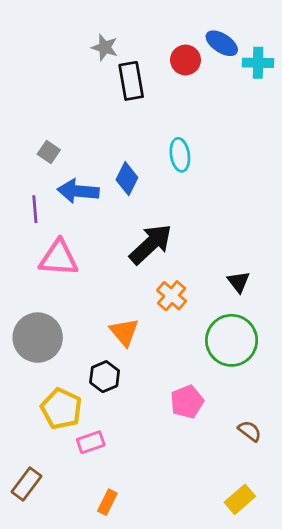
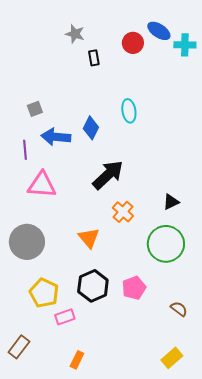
black rectangle: (131, 81) -> (94, 58), size x0.6
gray square: (49, 152) -> (35, 109), turned 35
black triangle: (239, 282) -> (171, 202), turned 42
black hexagon: (105, 377) -> (93, 286), moved, size x1.4

